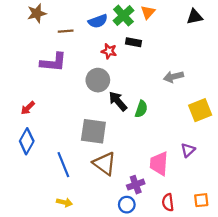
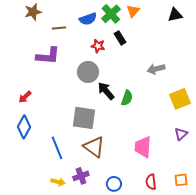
black rectangle: (133, 42) -> (120, 38), turned 48
purple triangle: (188, 150) -> (181, 134), moved
purple cross: (136, 185) -> (81, 176), moved

